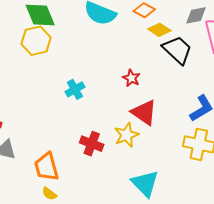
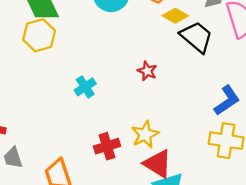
red triangle: (144, 112) -> (158, 164), moved
red cross: (92, 144) -> (107, 146), turned -35

